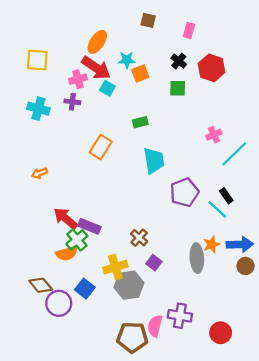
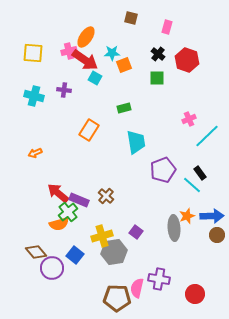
pink cross: (78, 79) -> (69, 51), moved
brown cross: (139, 238) -> (106, 196), moved

